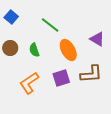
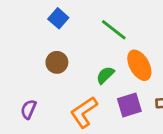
green semicircle: (34, 50) -> (105, 75), moved, turned 64

